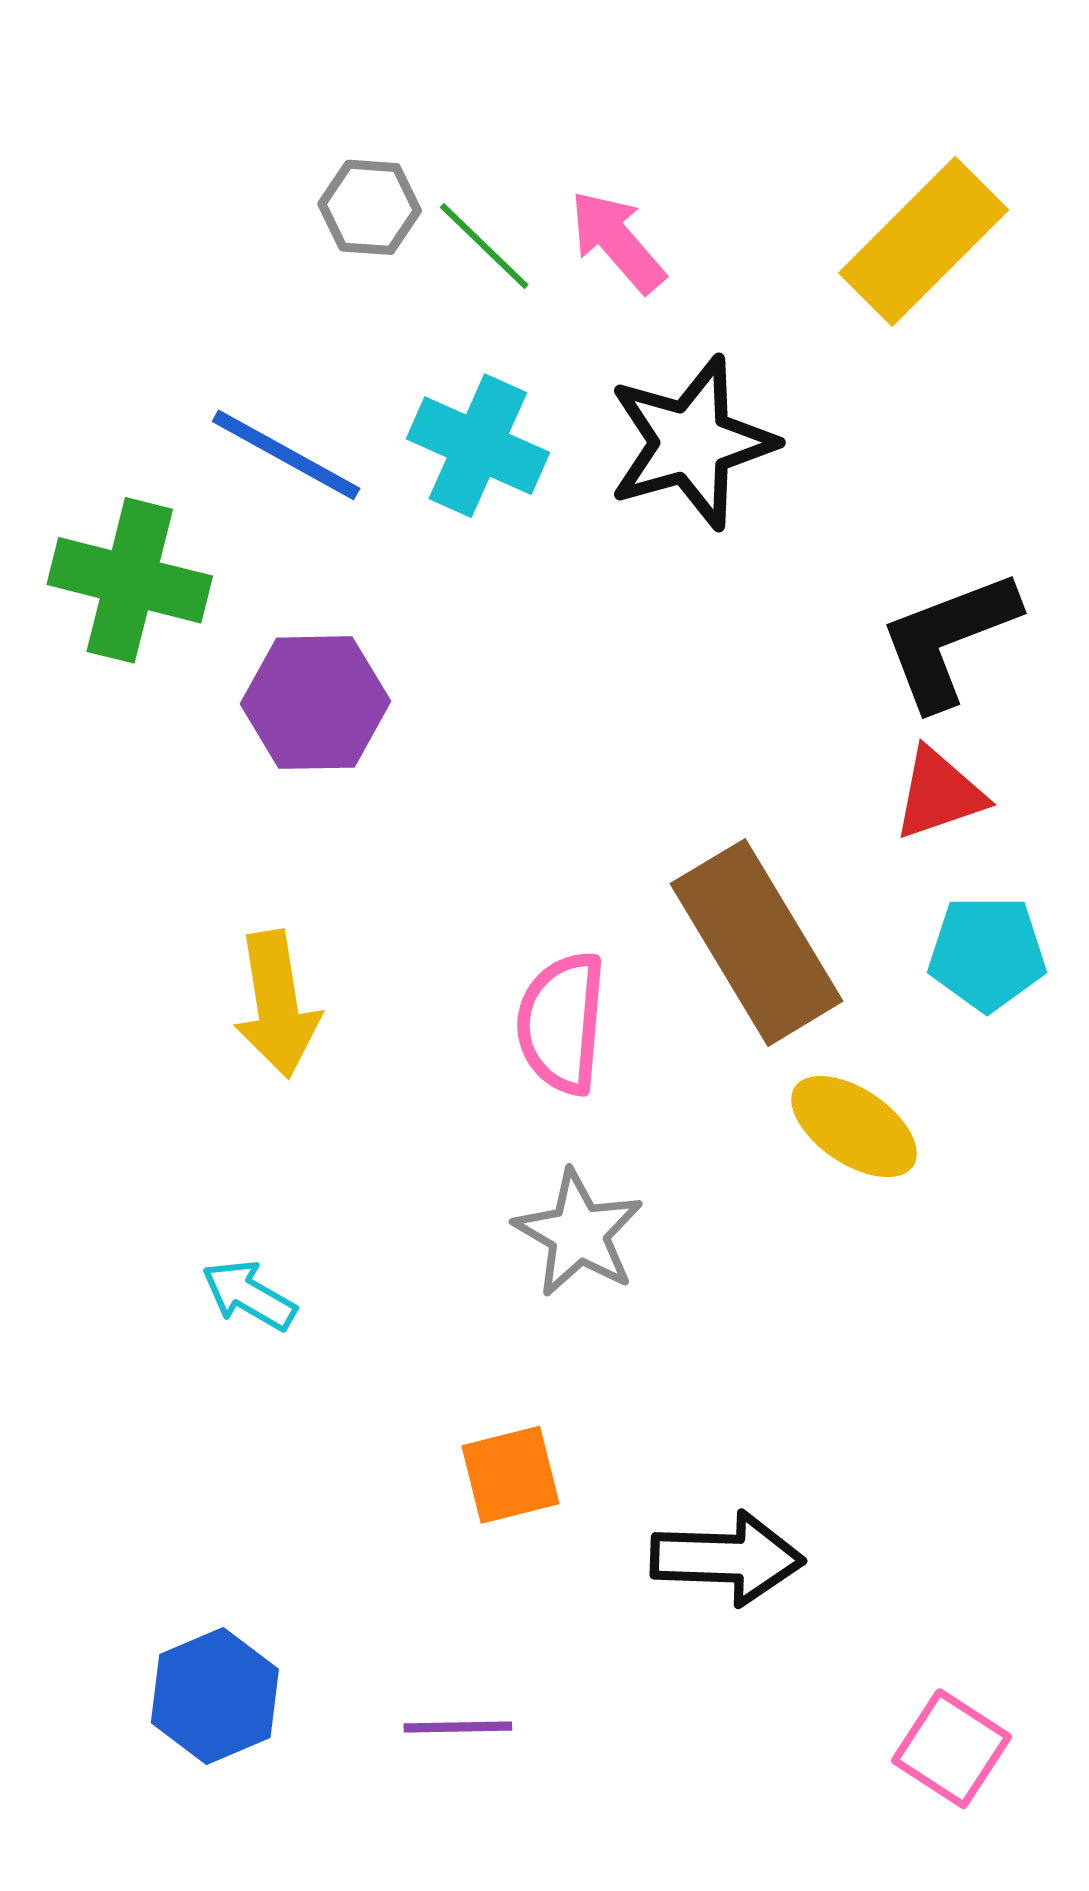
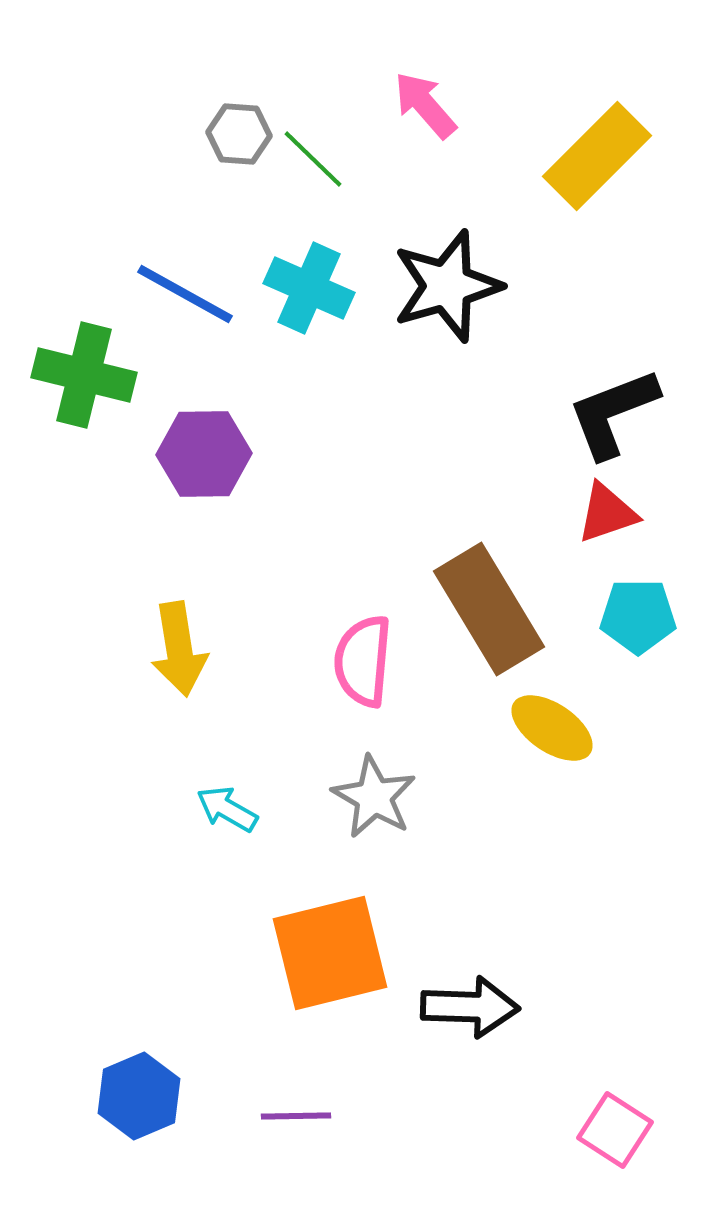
pink arrow: (617, 241) -> (425, 105), moved
cyan arrow: (249, 1295) -> (227, 809), moved
orange square: (510, 1475) -> (330, 953), size x1.8

